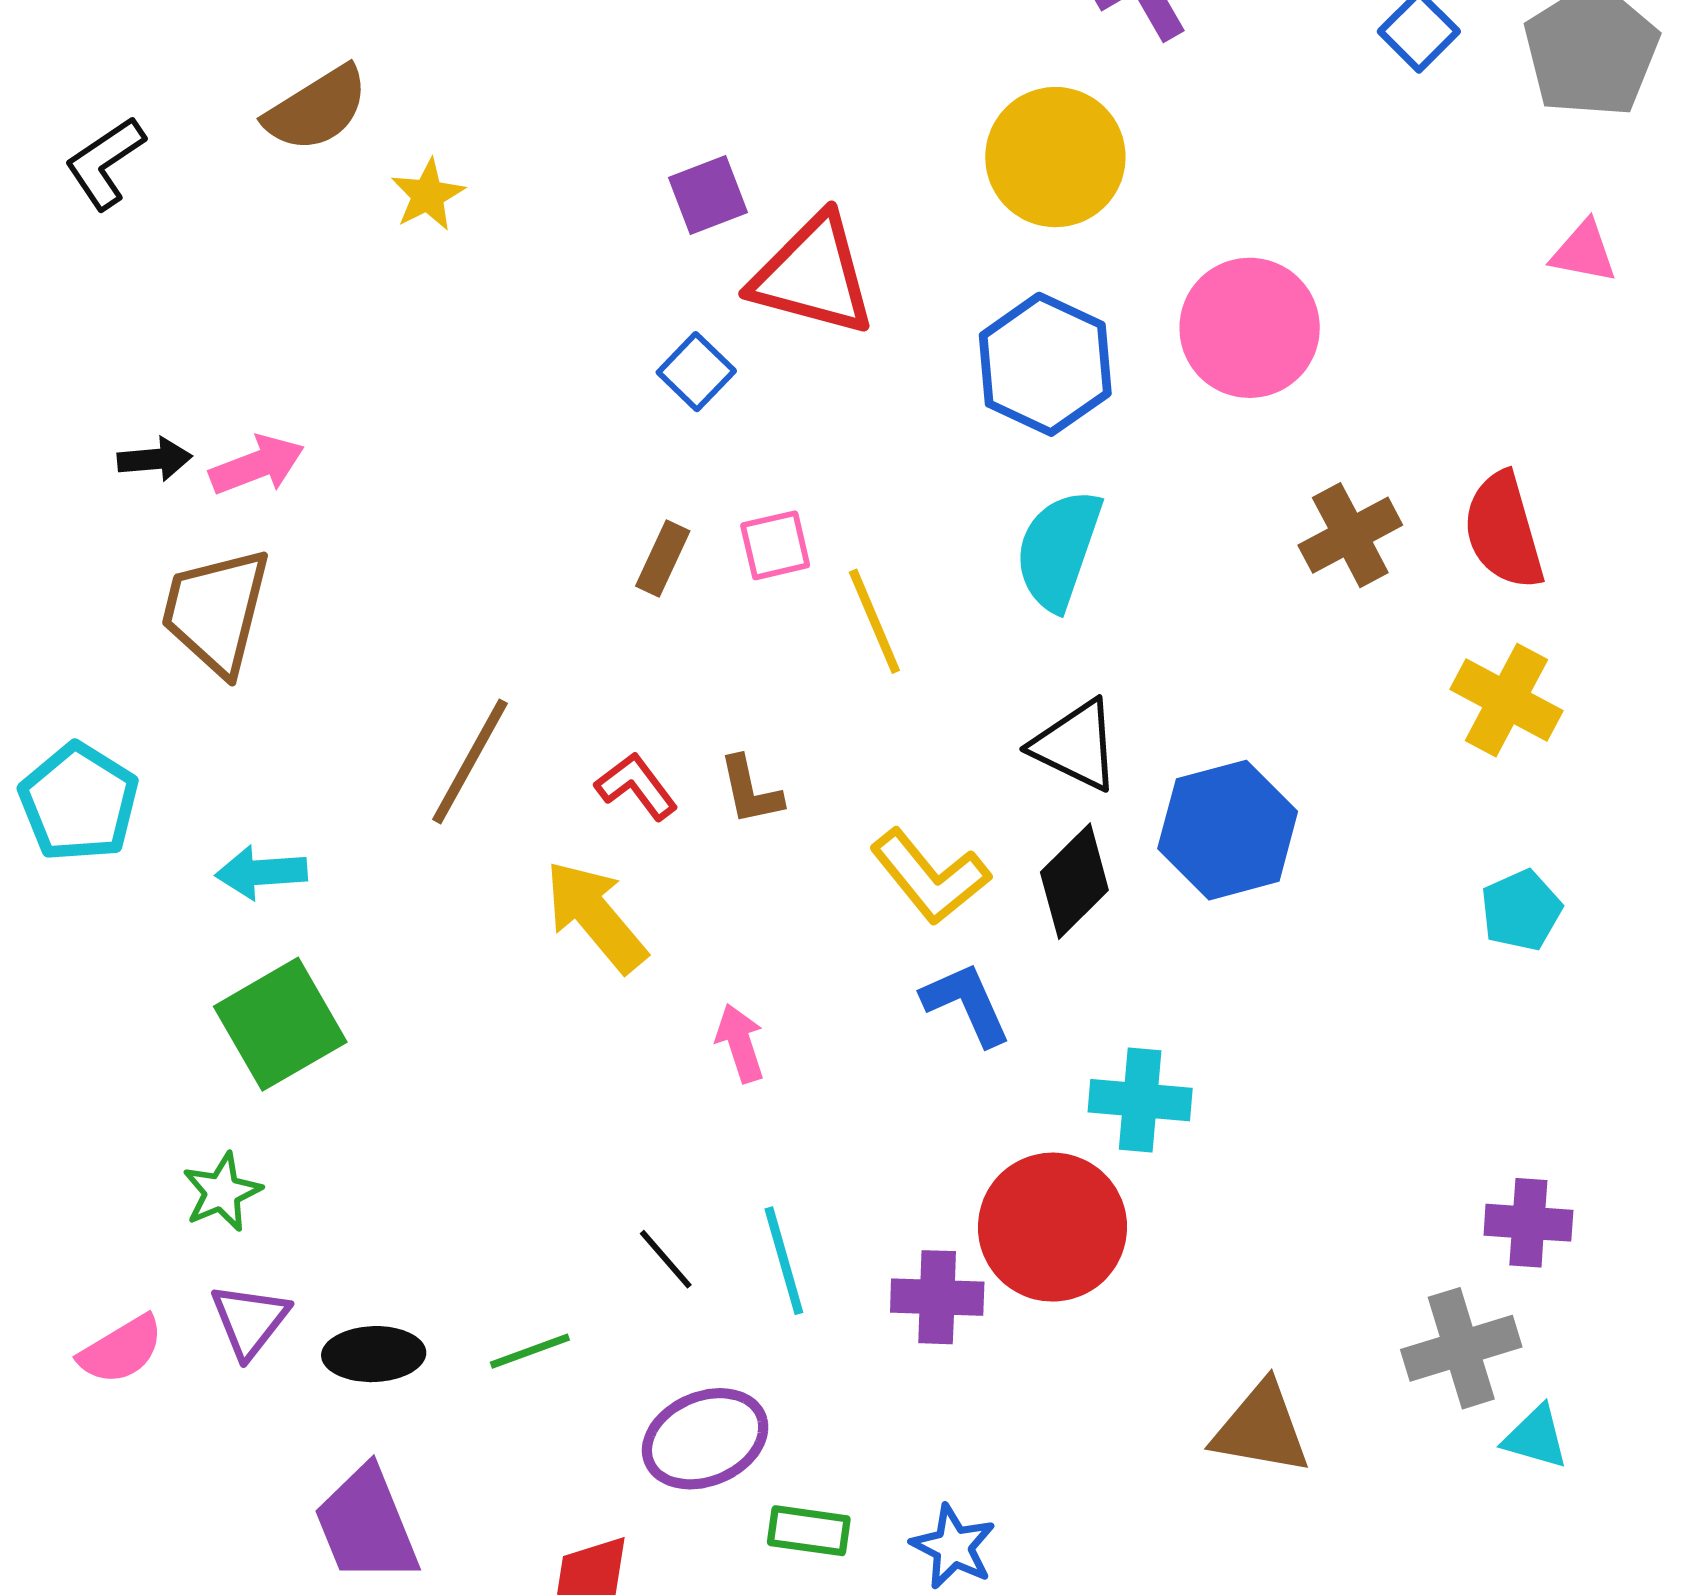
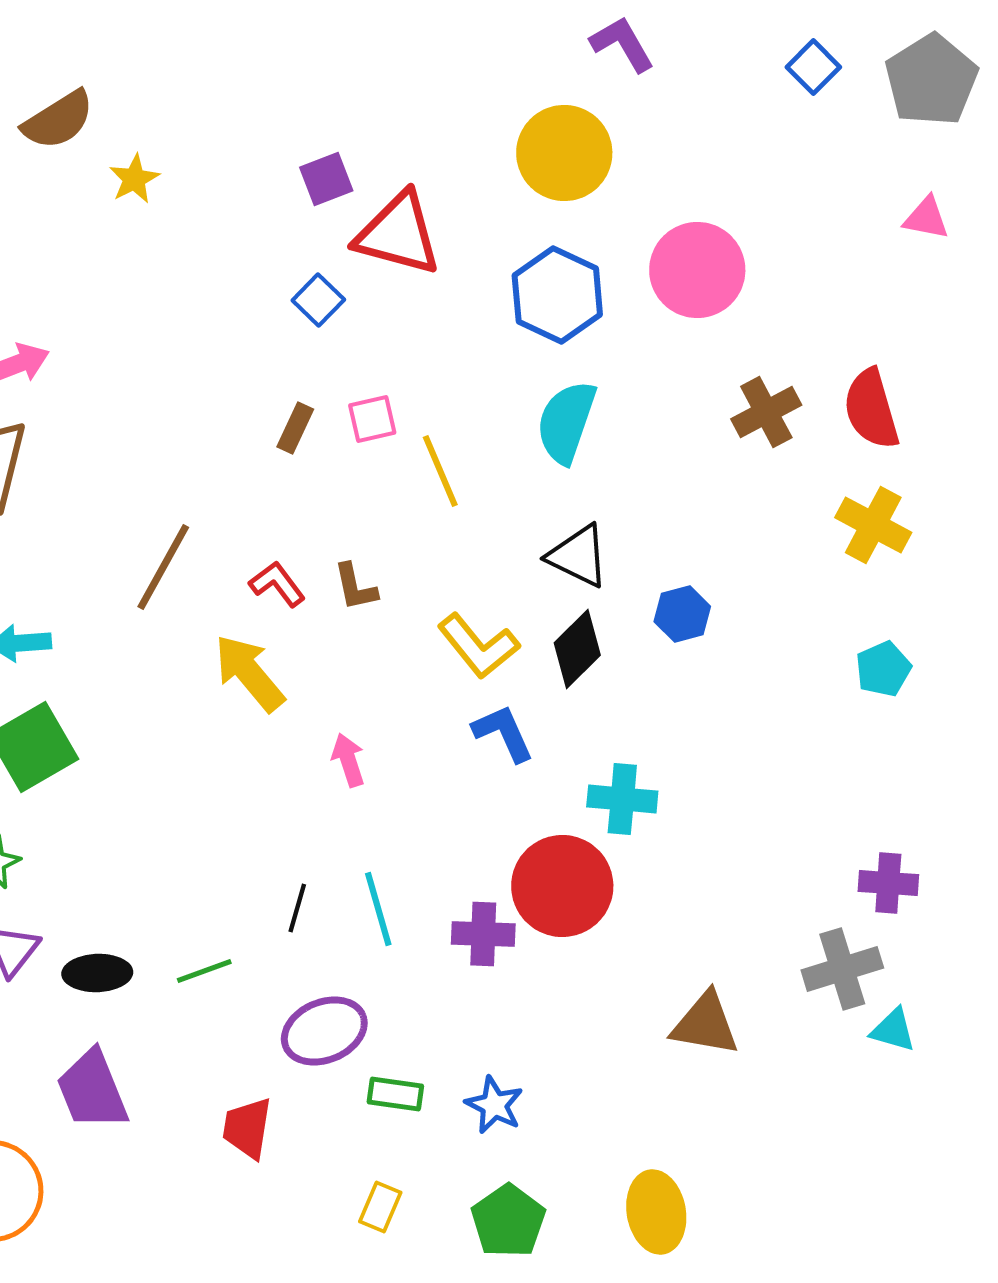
blue hexagon: (1228, 830) -> (682, 614), size x0.6
black line: (666, 1259) -> (297, 908), turned 57

